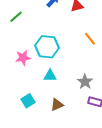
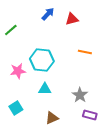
orange line: (90, 39) -> (85, 52), turned -40
cyan square: (28, 101) -> (16, 108), moved

